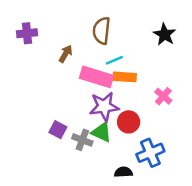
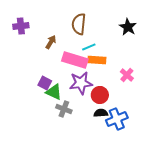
purple square: (58, 130) -> (45, 83), moved
green triangle: (102, 132) -> (54, 92), moved
black semicircle: (123, 172) -> (101, 113), moved

